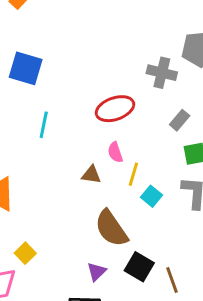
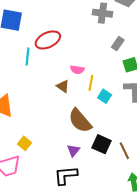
red ellipse: (115, 109) -> (48, 40), moved
pink semicircle: (115, 152) -> (77, 70), turned -56
brown triangle: (91, 175) -> (63, 86), turned 32

